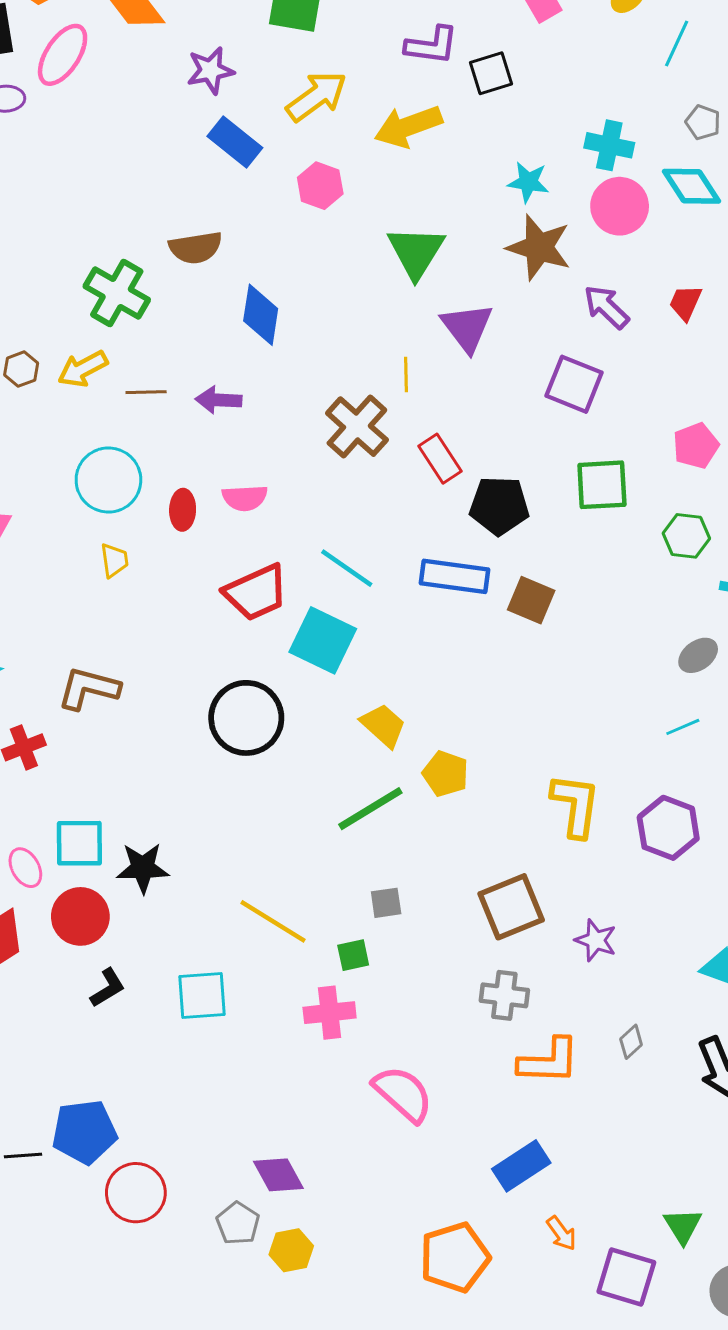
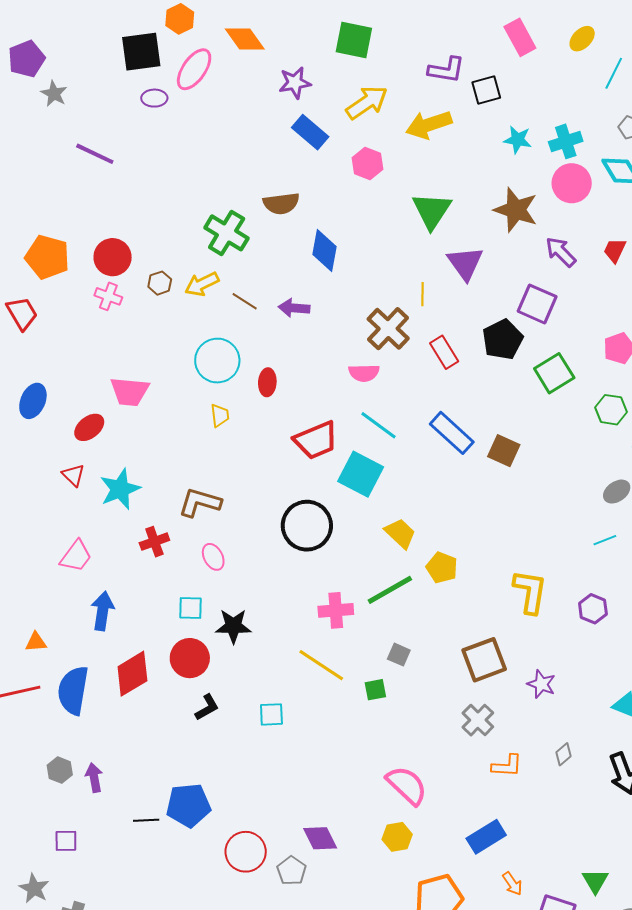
cyan cross: (609, 145) -> (566, 141), turned -32
cyan star: (528, 182) -> (518, 140), moved
brown line: (146, 392) -> (245, 301), turned 32
green square: (602, 485) -> (554, 373), turned -30
pink semicircle: (245, 498) -> (364, 373), moved
black pentagon: (499, 506) -> (503, 340), moved, turned -30
blue rectangle: (455, 576) -> (452, 433), turned 33
purple hexagon: (668, 828) -> (593, 609), size x0.7
cyan square: (79, 843) -> (191, 608), size x0.7
pink ellipse: (25, 868) -> (213, 557), moved
gray square: (386, 903) -> (399, 655), turned 30
gray cross: (504, 995) -> (478, 720), turned 36
cyan square: (202, 996) -> (271, 714), size x0.7
pink cross: (330, 1013) -> (336, 610), moved
orange L-shape: (549, 1061) -> (507, 766), size x0.7
red circle: (136, 1193) -> (246, 852), moved
yellow hexagon: (291, 1250) -> (397, 837), moved

